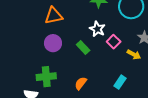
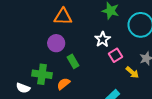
green rectangle: (83, 47) -> (73, 61), moved
orange semicircle: (81, 83) -> (63, 84), moved

